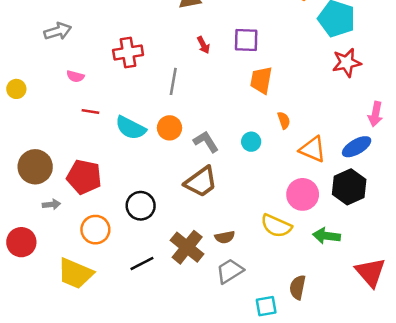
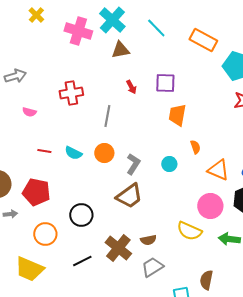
red line: (90, 112) -> (44, 151), moved
cyan semicircle: (131, 128) -> (73, 153), size x0.7
gray L-shape: (206, 142) -> (133, 164), turned 65

